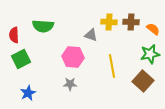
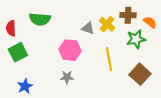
yellow cross: (109, 22) -> (107, 24), moved, turned 35
green star: (150, 54) -> (136, 39), moved

